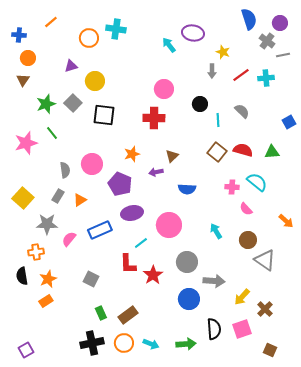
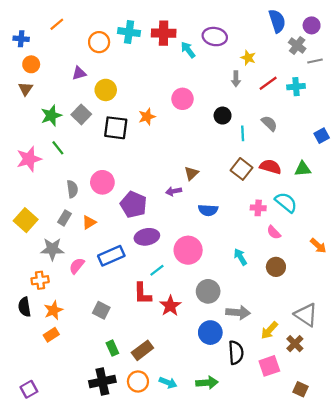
red cross: (154, 118) -> (164, 33), moved
orange star: (132, 154) -> (147, 117), moved
gray triangle: (265, 260) -> (306, 315), moved
black semicircle: (214, 329) -> (236, 353), moved

